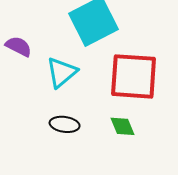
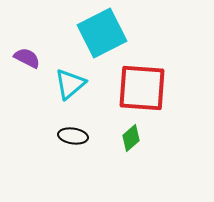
green diamond: (123, 126) -> (131, 138), turned 72

